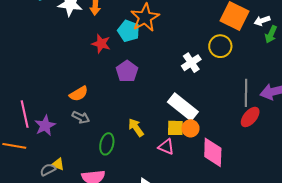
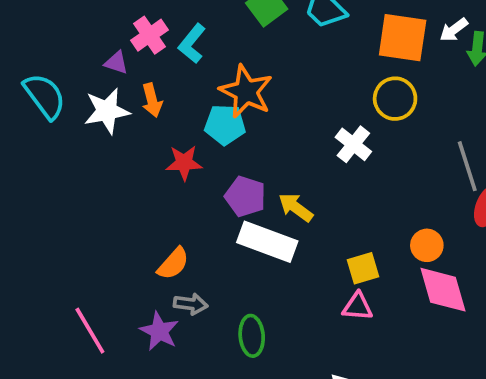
white rectangle: (183, 107) -> (267, 242), moved
purple star: (45, 126) -> (159, 331), moved
yellow arrow: (136, 127) -> (296, 207), moved
orange circle: (190, 128) -> (427, 245), moved

